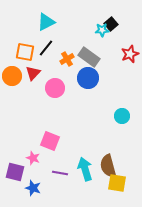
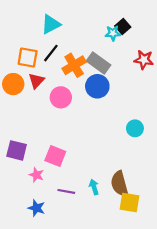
red star: (130, 54) -> (144, 60), turned 30
orange cross: (67, 59) -> (74, 65), size x1.5
cyan arrow: (85, 169) -> (94, 187), size x0.6
purple square: (15, 172) -> (17, 150), moved

